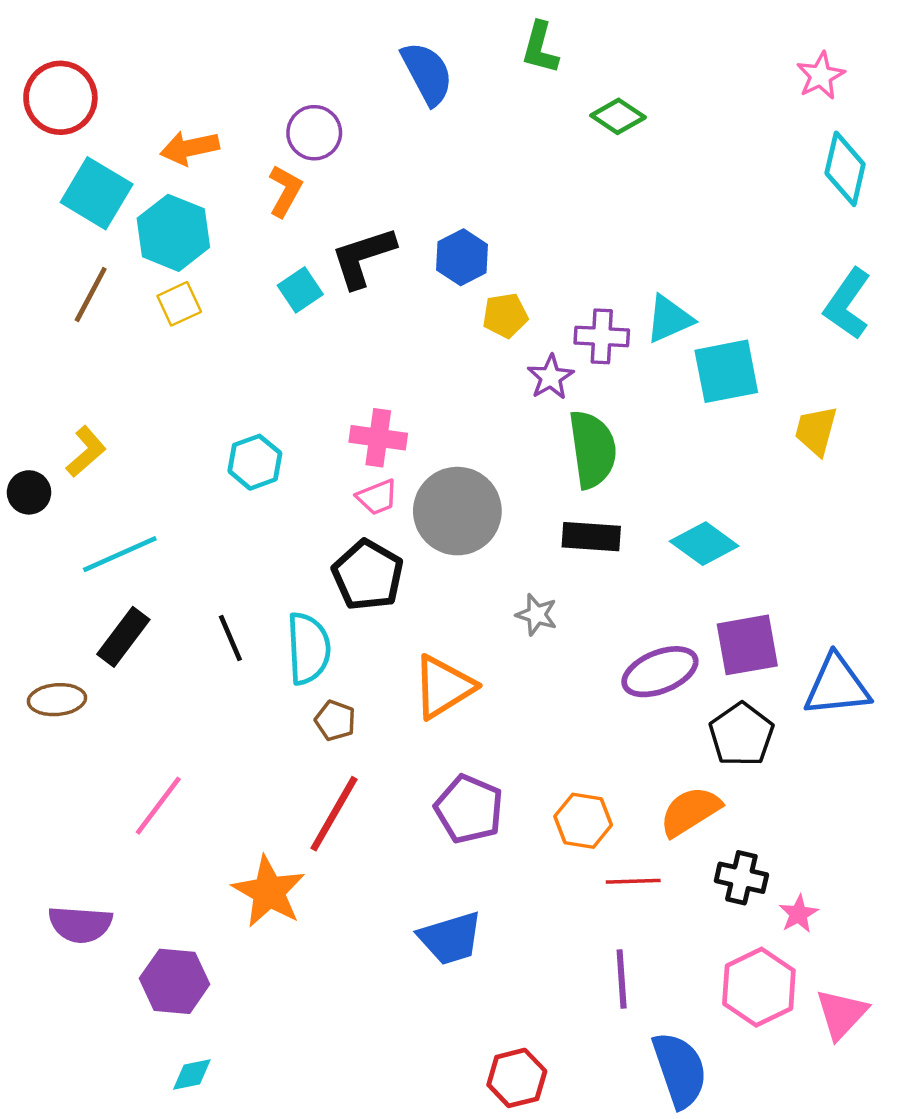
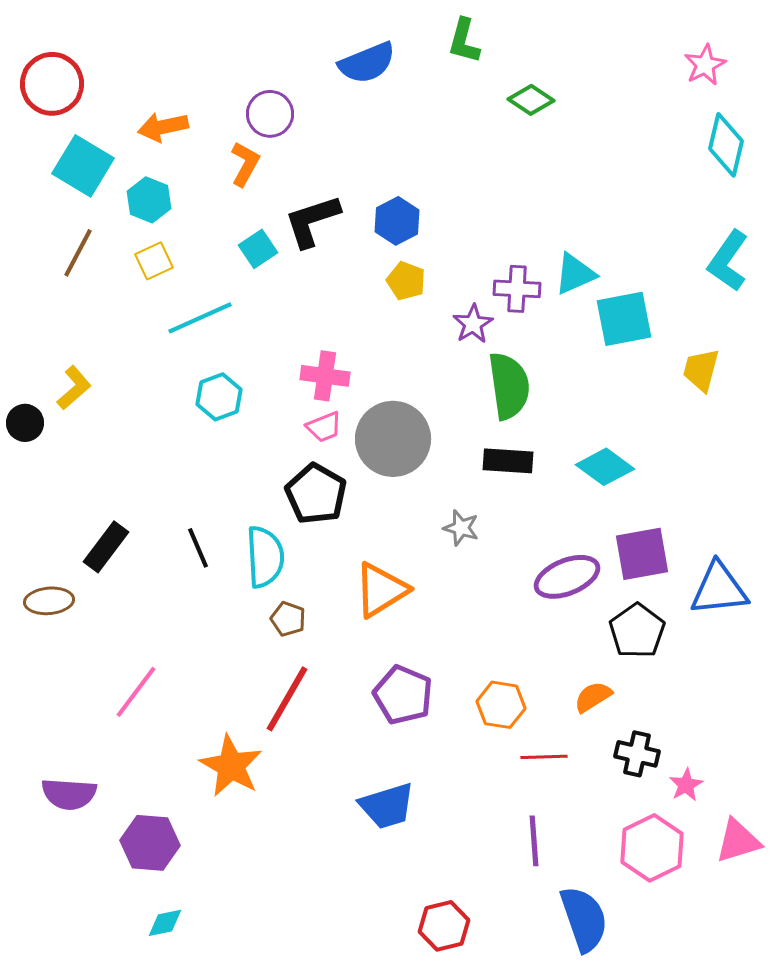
blue semicircle: (427, 73) -> (367, 63), turned 96
cyan hexagon: (173, 233) -> (149, 200), size x0.7
yellow pentagon: (505, 315) -> (406, 281), moved, turned 30
cyan line: (120, 554) -> (200, 318), moved
orange semicircle: (690, 811) -> (593, 697), size x0.7
pink triangle: (842, 1014) -> (738, 841), moved, turned 30

